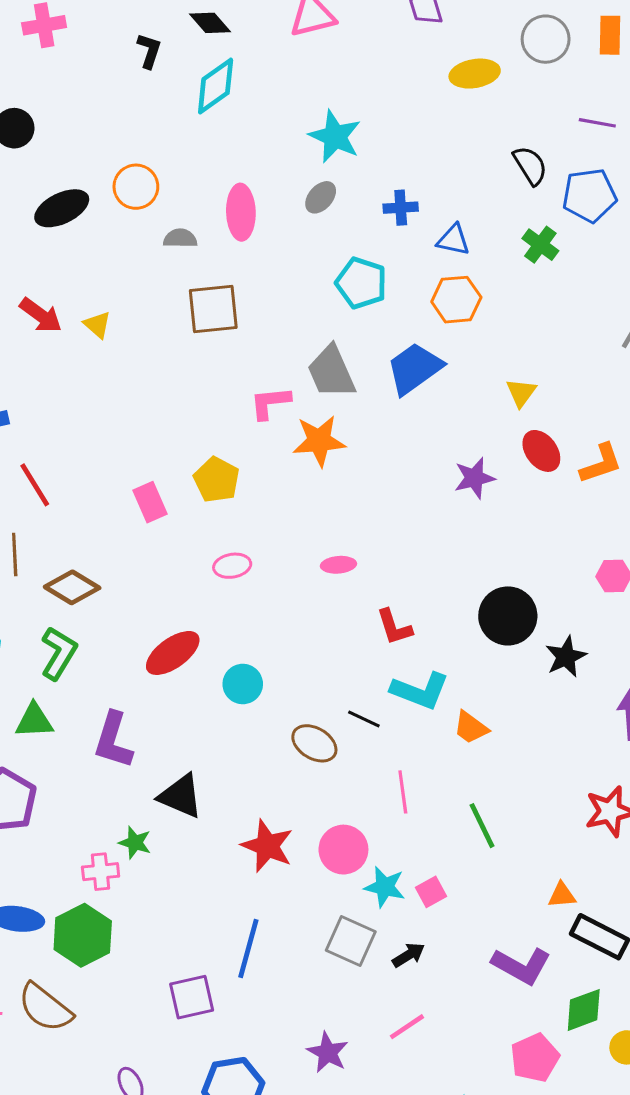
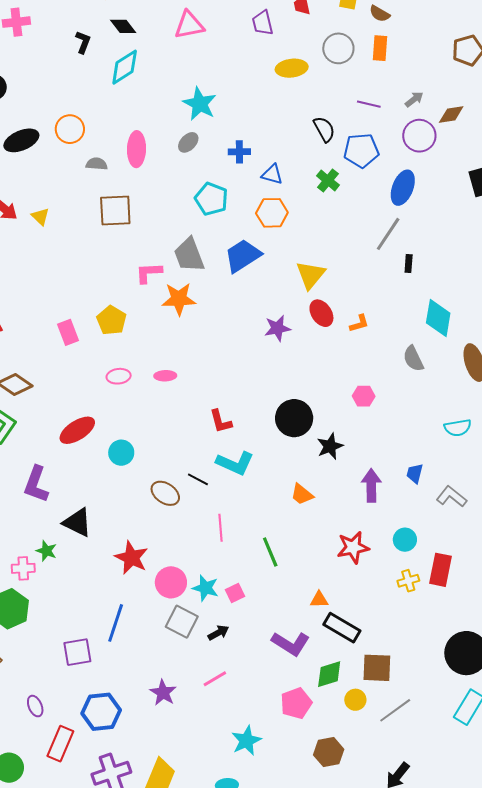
yellow triangle: (521, 393) -> (310, 275), size x1.5
orange L-shape: (601, 464) -> (359, 323), size x0.7
pink ellipse: (338, 565) -> (165, 376), moved
orange trapezoid: (471, 728) -> (302, 494), moved
pink circle: (343, 850) -> (171, 582), moved

